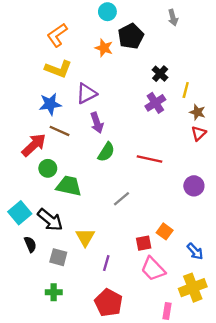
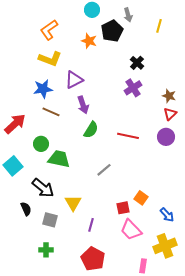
gray arrow: (173, 18) -> (128, 15), moved
yellow line: (186, 90) -> (159, 26), moved
red arrow: (34, 145) -> (15, 124), moved
purple circle: (194, 186) -> (166, 137), moved
cyan square: (20, 213) -> (13, 166), moved

